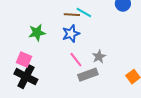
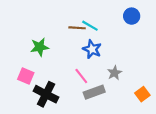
blue star: (71, 34) -> (92, 49), moved, turned -30
gray star: (99, 57) -> (115, 73), moved
black cross: (26, 77) -> (46, 94), moved

